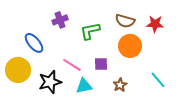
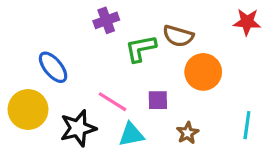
purple cross: (60, 20) -> (106, 20), moved
brown semicircle: (125, 21) -> (178, 36), moved
red star: (155, 24) -> (247, 22), moved
cyan line: (158, 80) -> (247, 125), turned 48

